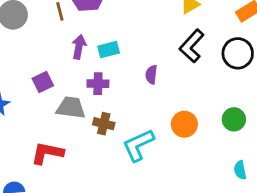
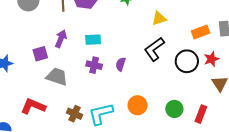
purple arrow: (79, 47) -> (61, 39), moved
purple cross: (98, 84) -> (94, 65), moved
brown cross: (104, 124) -> (74, 114), moved

